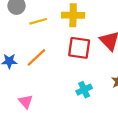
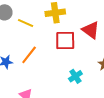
yellow line: (38, 21) -> (26, 23), turned 49

